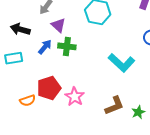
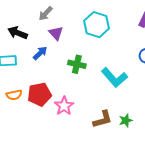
green cross: (67, 46) -> (77, 64), moved
orange semicircle: (28, 100) -> (14, 95), moved
green star: (138, 112) -> (126, 120), moved

